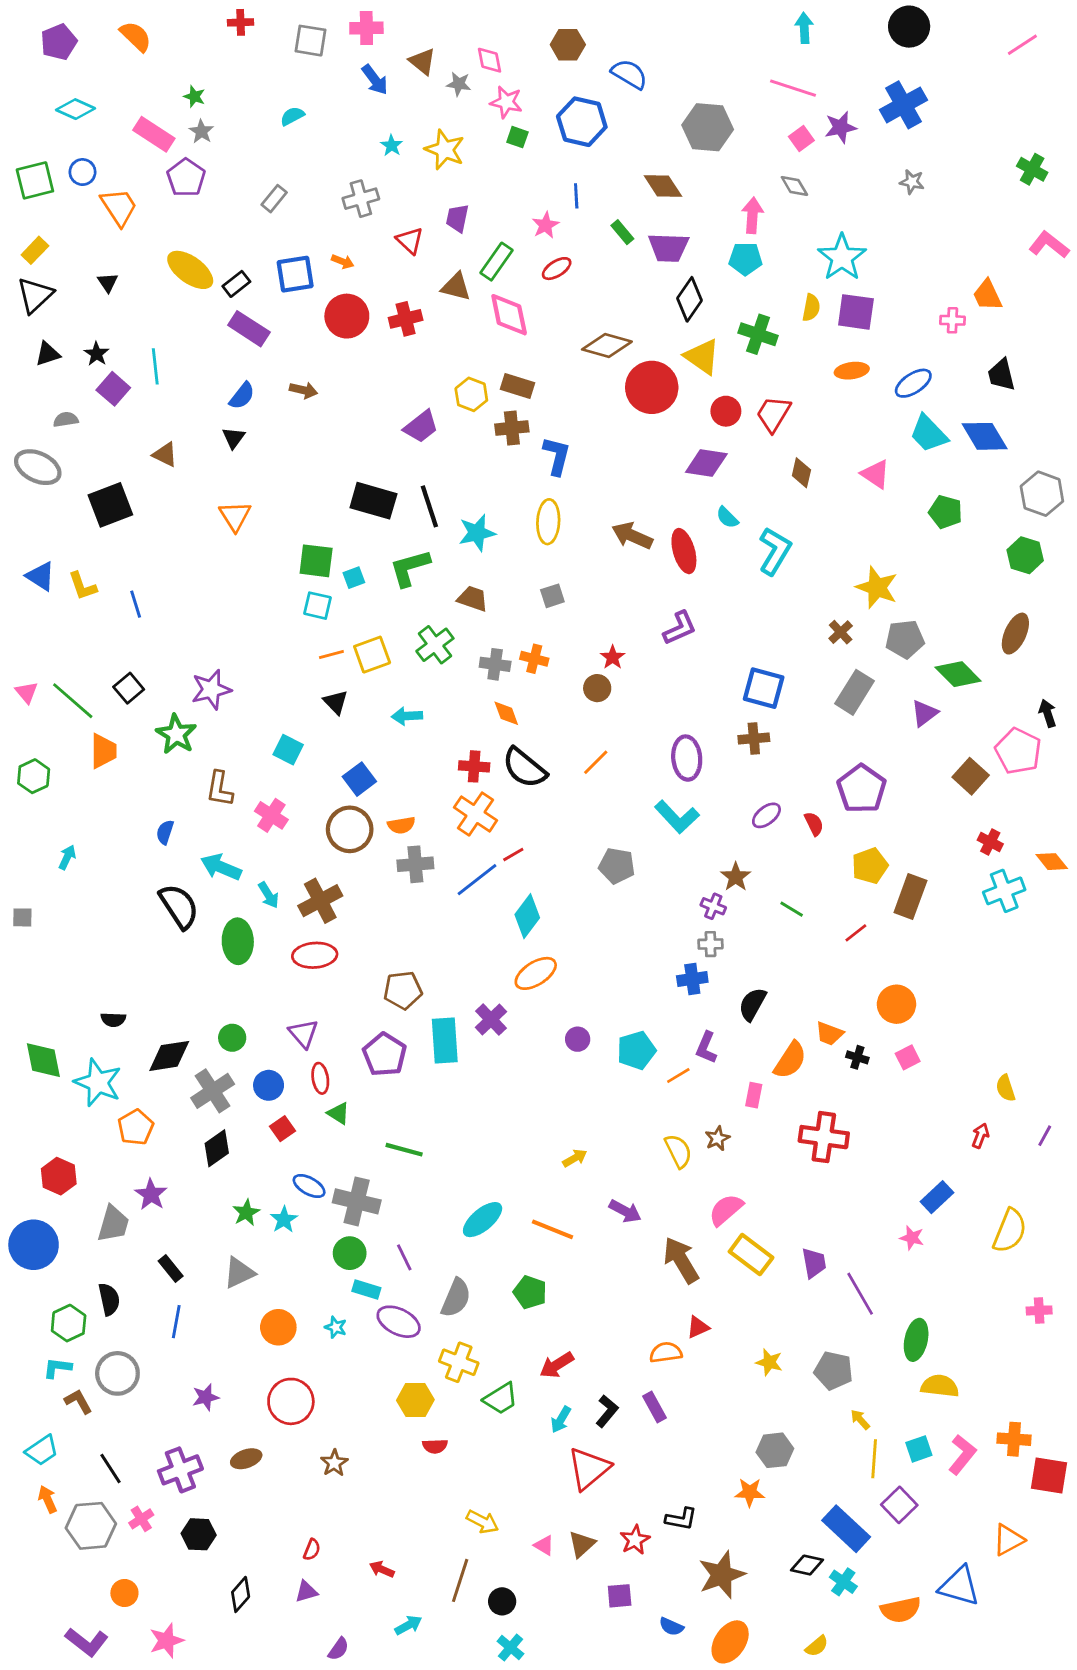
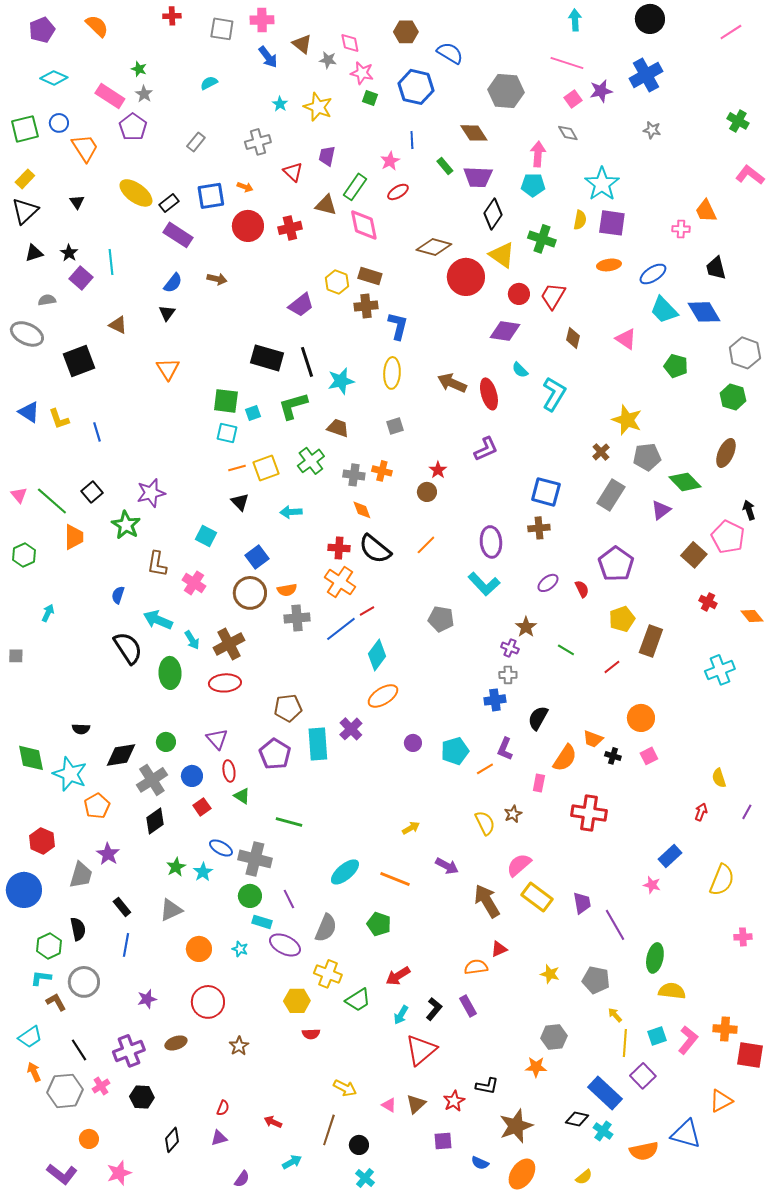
cyan cross: (1004, 891) -> (720, 670), moved

